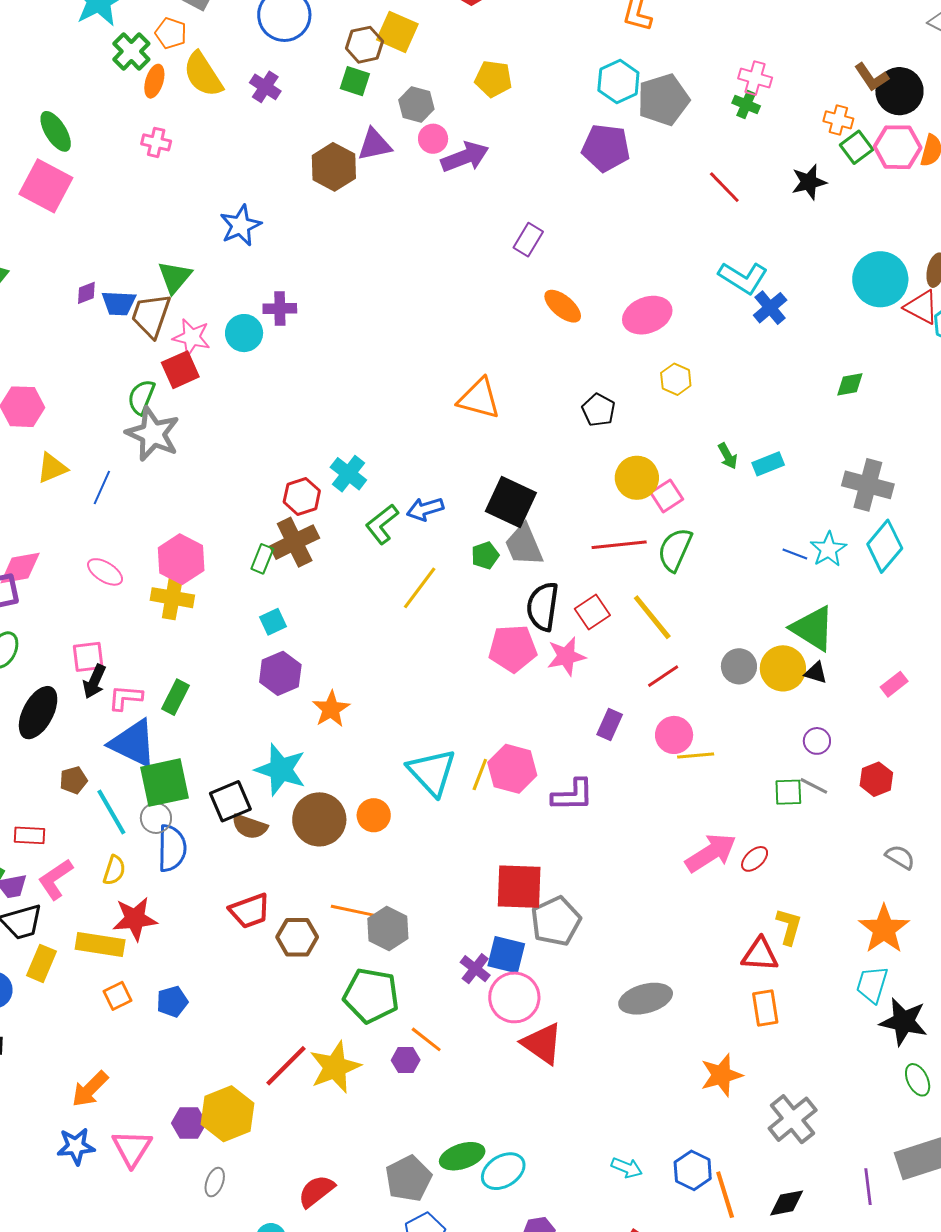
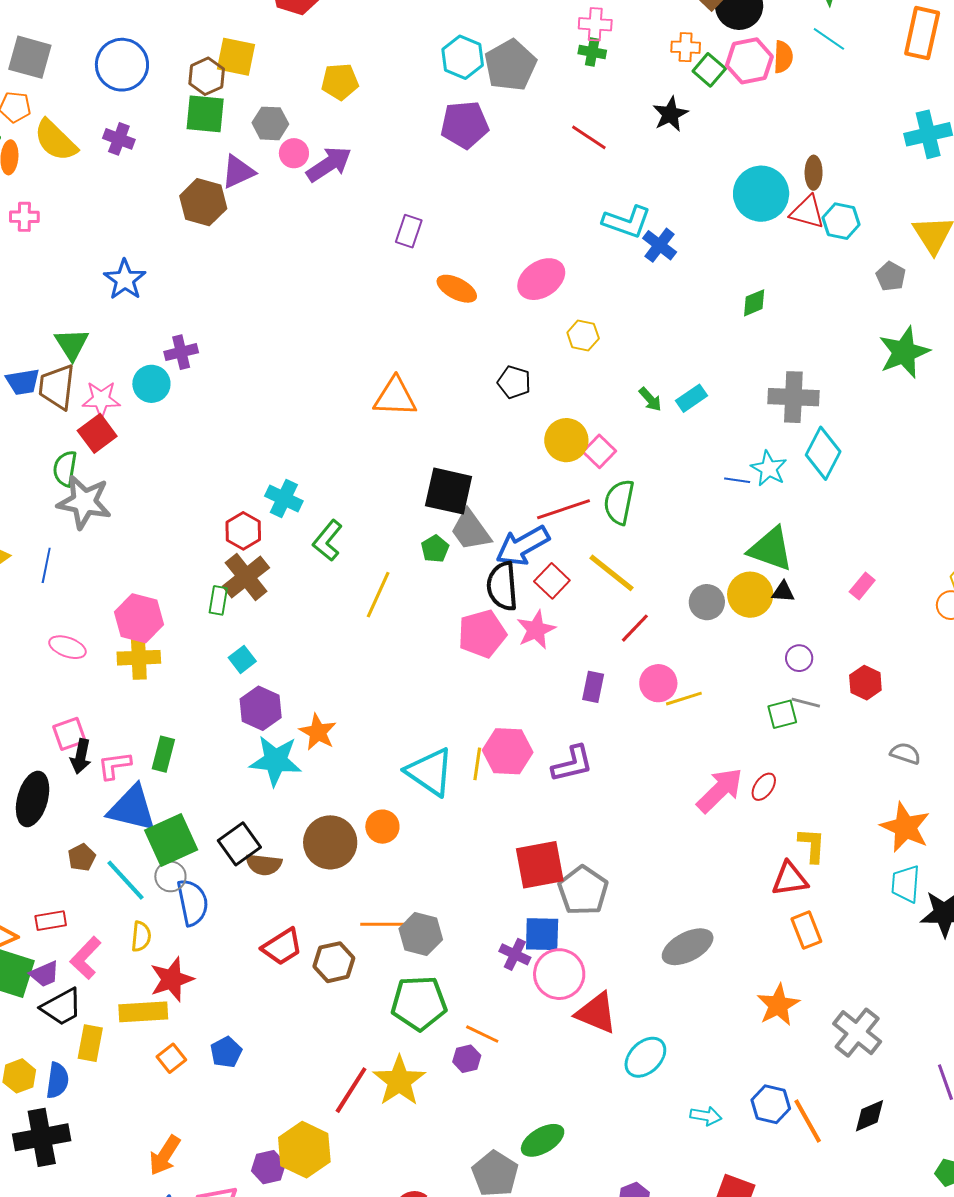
green square: (355, 81) -> (205, 114), size x1.4
blue arrow: (425, 509) -> (522, 546), moved, size x1.5
cyan star: (281, 770) -> (276, 761), moved
cyan ellipse: (503, 1171) -> (645, 1057), moved

